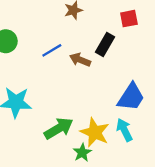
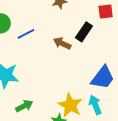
blue line: (52, 50) -> (26, 34), moved
green arrow: (59, 128) -> (24, 106), moved, size x0.7

